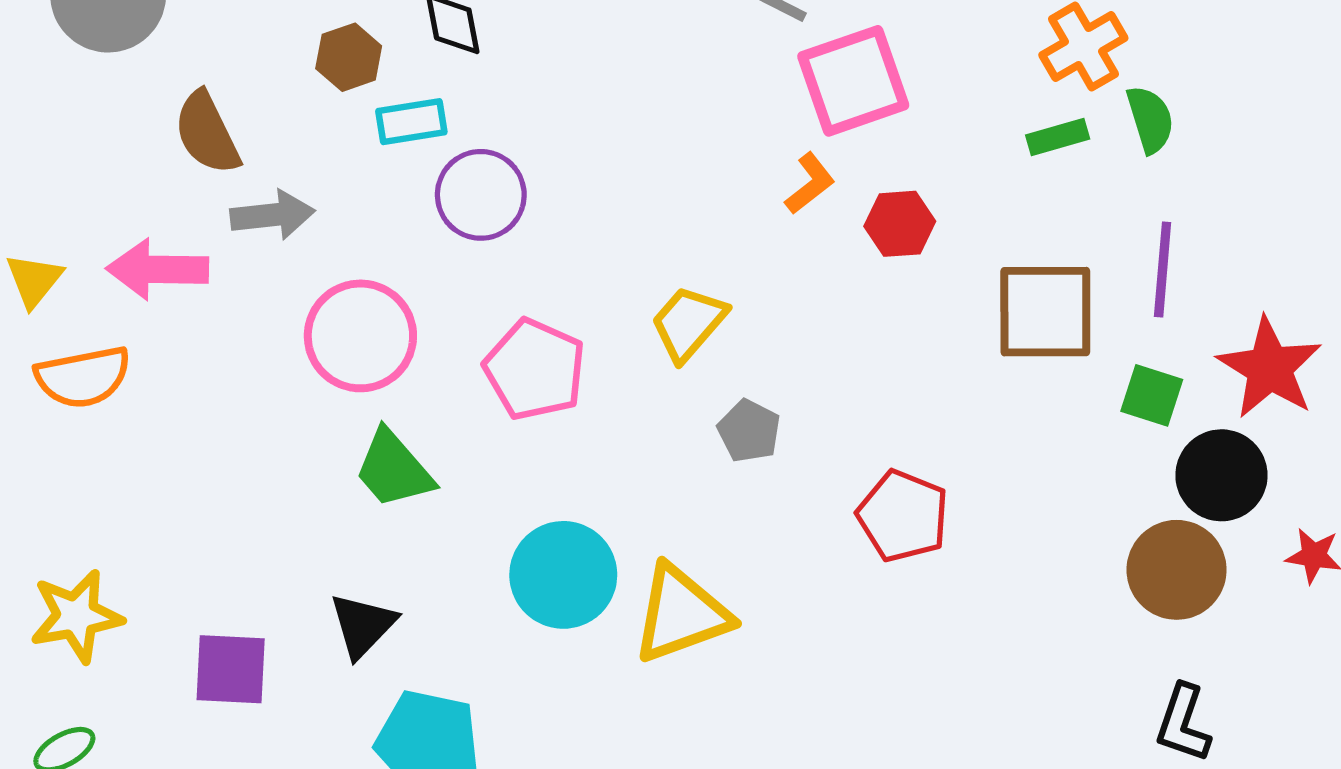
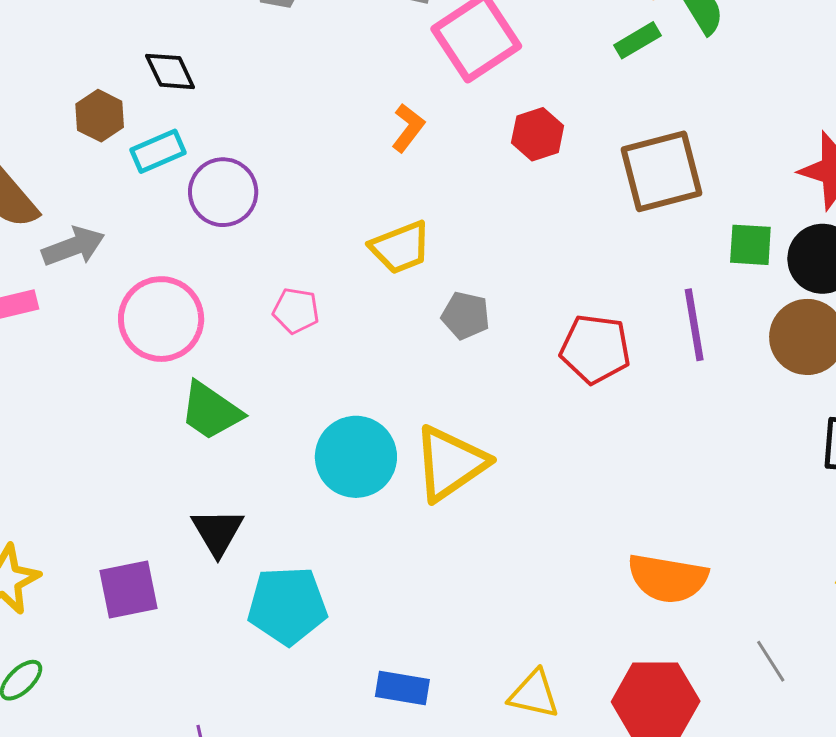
orange L-shape: (810, 184) -> (408, 128), moved
purple line: (1163, 270) -> (694, 325), moved
yellow trapezoid: (688, 323) -> (400, 247), turned -138
pink pentagon: (535, 369) -> (296, 311), size x0.6
green square: (1152, 395) -> (750, 245), moved

